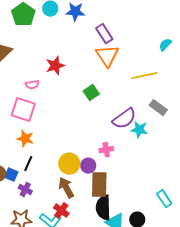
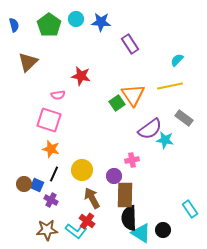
cyan semicircle: (165, 45) -> (177, 60), moved
orange triangle: (107, 56) -> (133, 95), moved
red star: (55, 66) -> (81, 76), turned 30
yellow circle: (69, 164) -> (82, 170), moved

